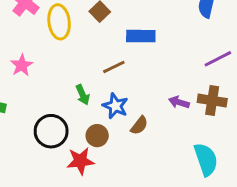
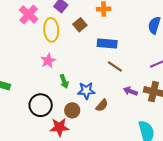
pink star: (22, 65) -> (48, 61), moved
brown line: (114, 67) -> (115, 66), moved, turned 56
blue star: (115, 106) -> (86, 91), turned -30

